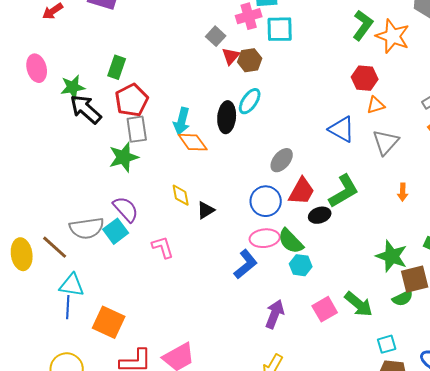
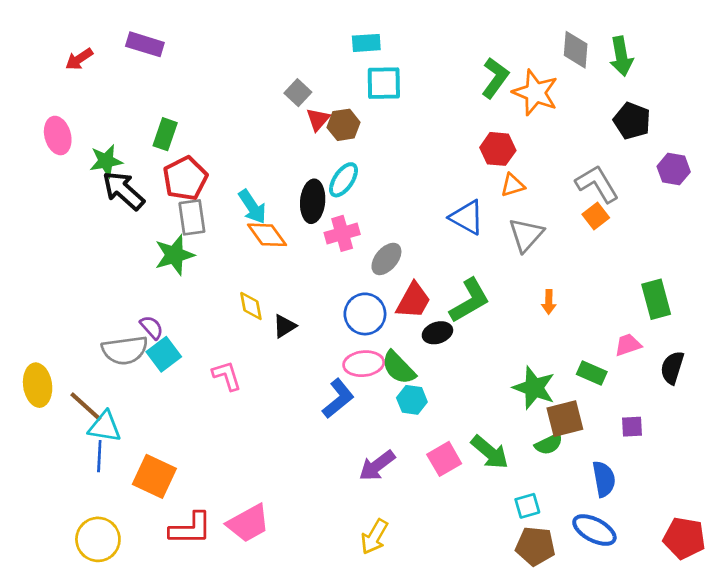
pink cross: (249, 16) -> (342, 233), moved
cyan arrow: (182, 121) -> (252, 207), turned -48
purple semicircle: (126, 209) -> (152, 327), moved, size x0.7
brown line: (55, 247) -> (86, 407), moved
purple arrow: (275, 314) -> (377, 466), turned -148

